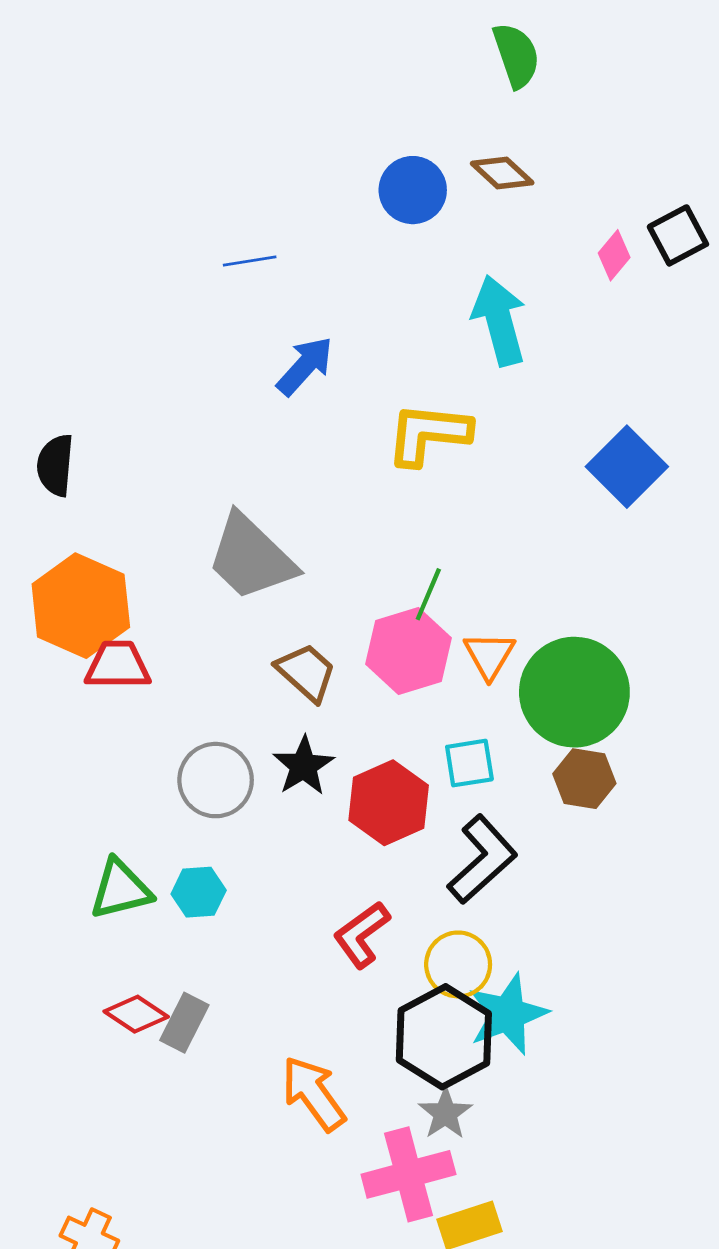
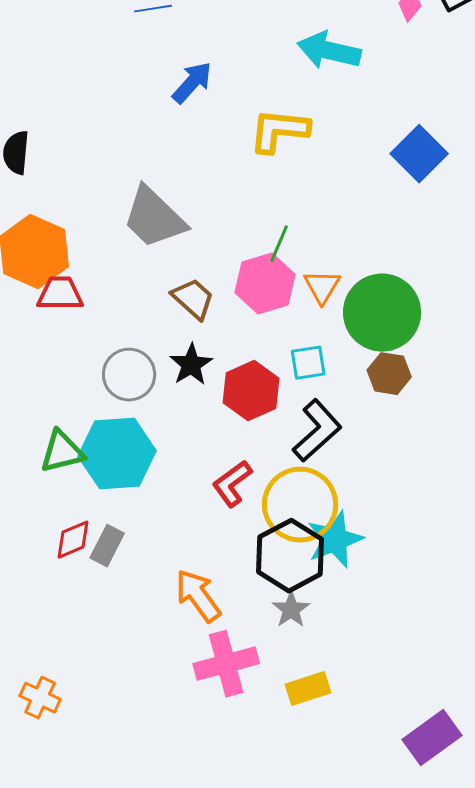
cyan arrow: (499, 321) -> (329, 51), turned -62
cyan hexagon: (199, 892) -> (117, 454), size x2.0
yellow circle: (458, 964) -> (300, 505), size x1.6
red diamond: (136, 1014) -> (73, 540), turned -57
pink cross: (408, 1174) -> (226, 664), moved

